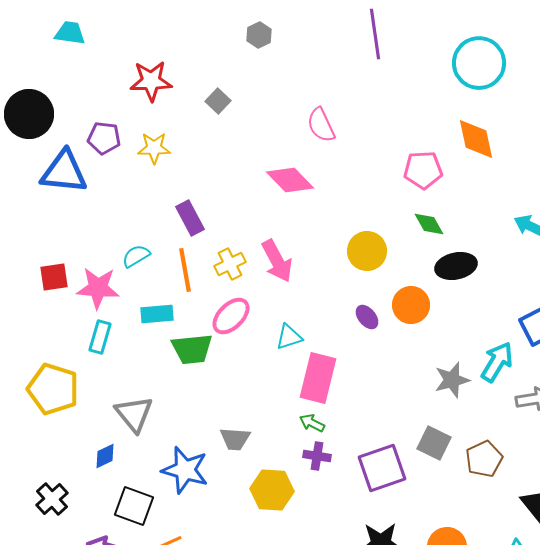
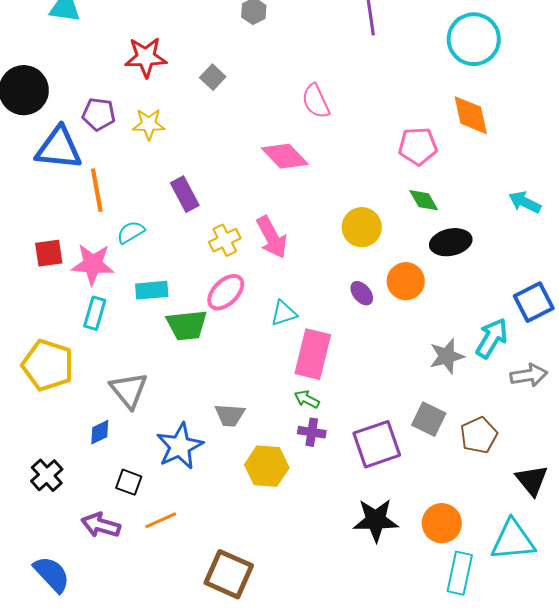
orange line: (185, 270) -> (97, 190), moved
blue star: (185, 470) -> (180, 446), turned 30
black square: (134, 506) -> (129, 482), size x0.7

